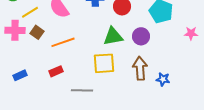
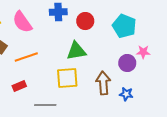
pink star: (191, 33) -> (143, 52), moved
purple circle: (141, 36) -> (127, 63), moved

